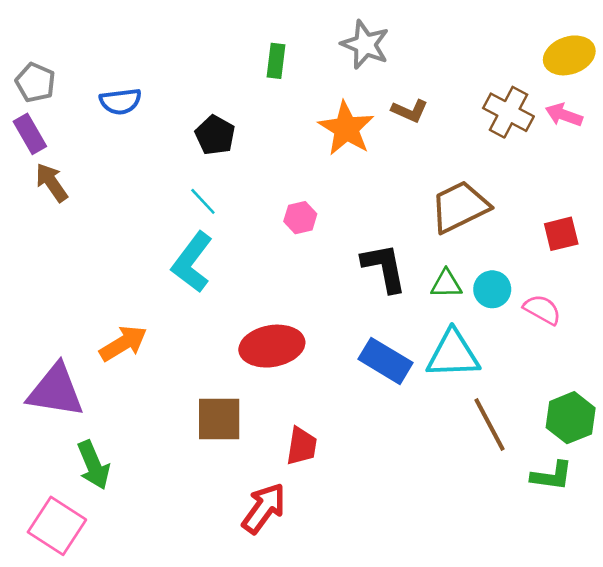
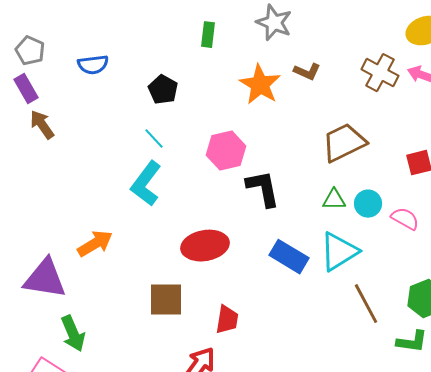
pink hexagon: (300, 218) -> (226, 151), size x1.6
black L-shape: (384, 268) -> (263, 189), moved
cyan triangle: (453, 354) -> (339, 252), turned -30

